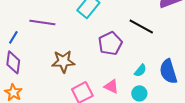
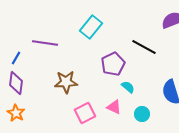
cyan semicircle: (140, 70) -> (128, 87), moved, turned -88

